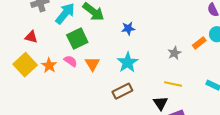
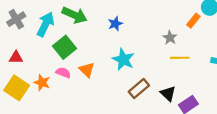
yellow line: (173, 84) -> (180, 58), moved
brown rectangle: (122, 91) -> (139, 89), moved

